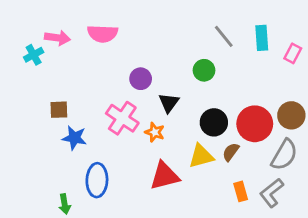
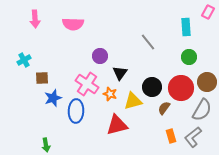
gray line: (224, 36) -> (148, 42), moved
pink arrow: (58, 38) -> (35, 19), moved, turned 78
pink rectangle: (293, 53) -> (208, 12), moved
cyan cross: (34, 55) -> (24, 60), moved
green circle: (204, 70) -> (189, 57), moved
blue star: (74, 138) -> (53, 98), turned -30
yellow triangle: (201, 156) -> (133, 101), moved
blue ellipse: (97, 180) -> (76, 111), moved

